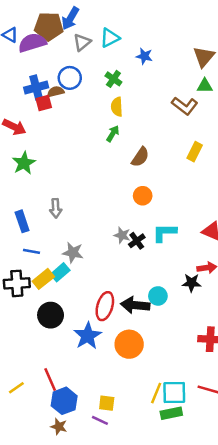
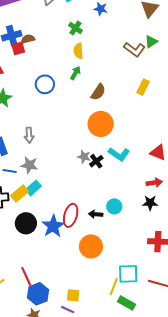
blue circle: (70, 78) -> (45, 84), moved
green triangle: (205, 86) -> (151, 42), moved, turned -32
orange circle: (143, 196) -> (101, 124), size x1.6
cyan L-shape: (164, 233) -> (119, 154), turned -145
gray star: (73, 253) -> (29, 165), moved
black star: (191, 283) -> (150, 203), moved
black arrow: (135, 305) -> (96, 214), size x0.6
blue star: (88, 336) -> (53, 226), moved
cyan square: (174, 393) -> (128, 274), moved
green rectangle: (171, 413) -> (126, 303), turned 42

